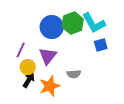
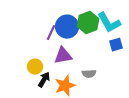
purple line: (21, 50) -> (51, 33), moved
purple triangle: (48, 56) -> (63, 56), turned 42
yellow circle: (28, 67) -> (35, 67), moved

